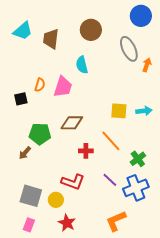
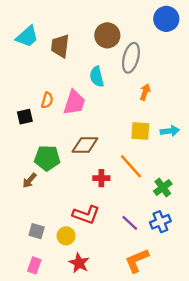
gray ellipse: (129, 49) -> (131, 58), moved, turned 40
orange arrow: (147, 65) -> (145, 92), moved
purple line: (110, 180) -> (130, 223), moved
blue cross: (136, 188) -> (160, 222), size x0.7
gray square: (31, 196) -> (37, 231), size x0.6

